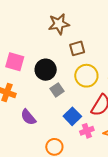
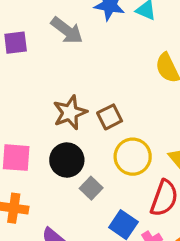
brown star: (59, 24) -> (70, 113), moved

